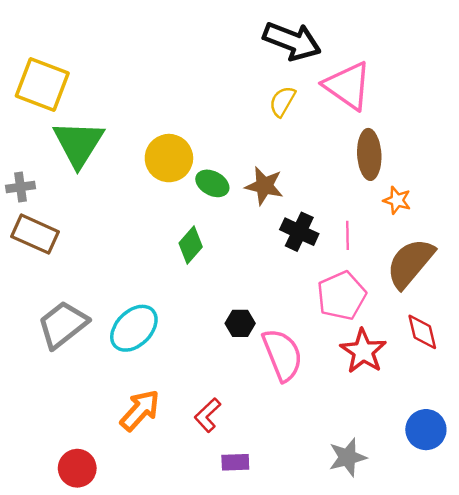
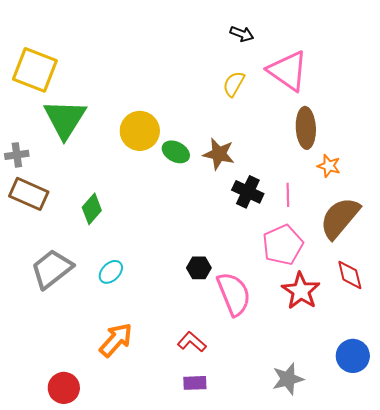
black arrow: (292, 41) -> (242, 34), size x0.5
green diamond: (191, 245) -> (92, 209), moved
cyan ellipse: (134, 328) -> (111, 272), size x0.6
red L-shape: (208, 415) -> (192, 342), moved, turned 84

